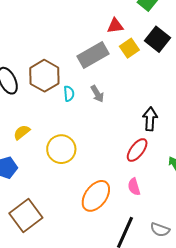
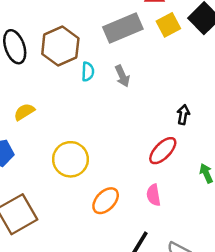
black arrow: (150, 119) -> (183, 115), size x0.7
yellow circle: (61, 149) -> (71, 159), moved
orange ellipse: (96, 196) -> (106, 201), size x0.7

